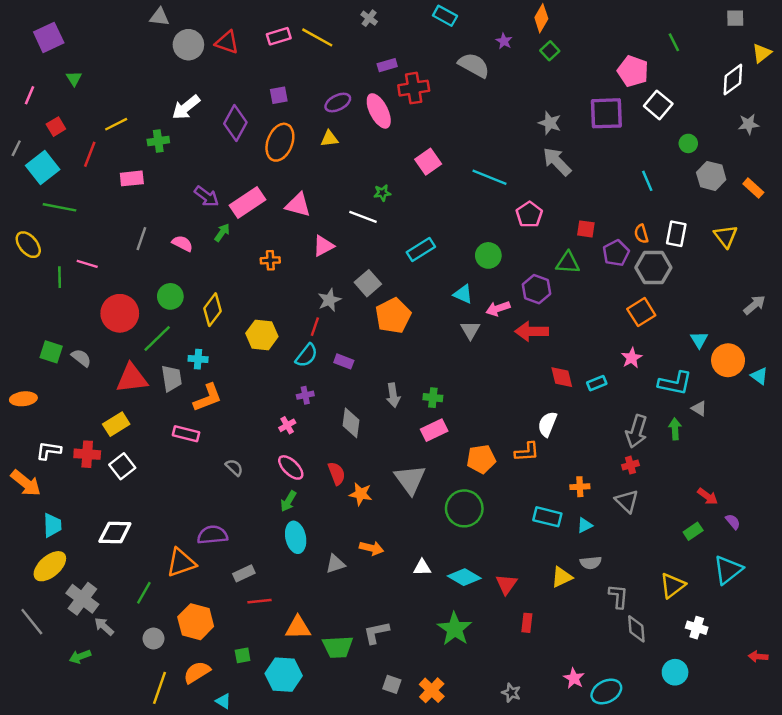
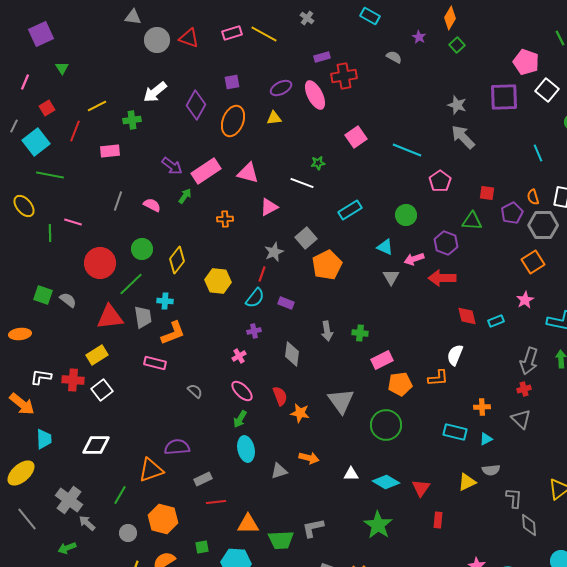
gray semicircle: (474, 65) -> (394, 57), size x0.6
pink rectangle: (434, 430) -> (382, 360), moved
yellow ellipse: (50, 566) -> (21, 473), moved

